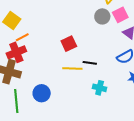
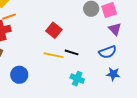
red square: (69, 44) -> (54, 30), turned -35

